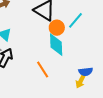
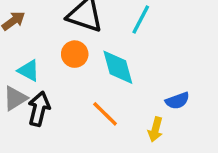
orange circle: (57, 28) -> (75, 54), moved
yellow arrow: (81, 81) -> (155, 129), moved

